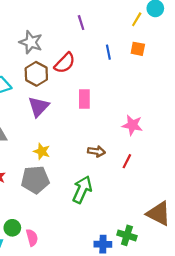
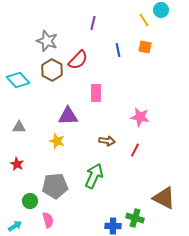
yellow line: (137, 19) -> (144, 20), turned -64
purple line: (81, 23) -> (93, 23), turned 32
purple triangle: (39, 107) -> (68, 116), moved, turned 45
gray pentagon: (35, 180) -> (55, 186), moved
green circle: (12, 228) -> (30, 201), moved

